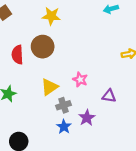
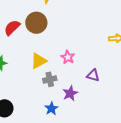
red semicircle: (17, 55) -> (12, 28), turned 42
blue star: (64, 127) -> (51, 108), moved

